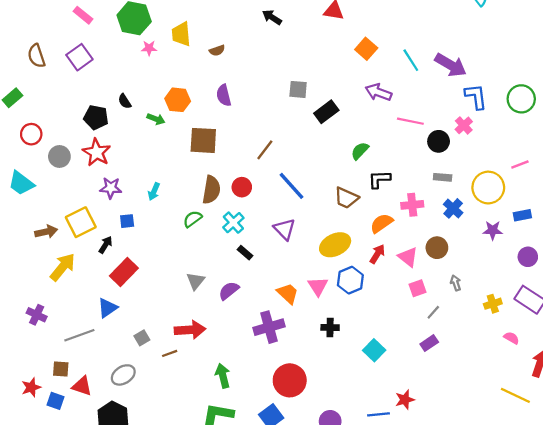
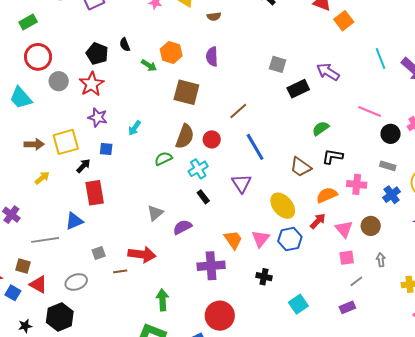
orange square: (366, 49) -> (344, 21), moved
purple arrow: (378, 92) -> (328, 72), moved
red circle: (31, 134) -> (38, 57), size x1.4
yellow ellipse: (335, 245) -> (283, 206), turned 64
yellow arrow: (63, 267) -> (42, 178), size x0.6
red rectangle: (124, 272) -> (95, 193), turned -65

